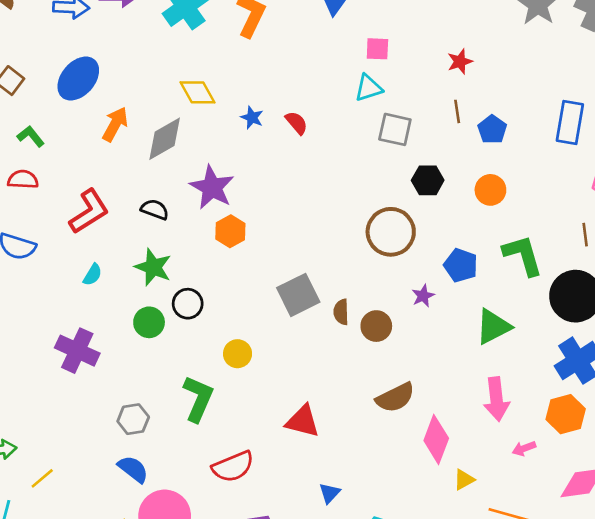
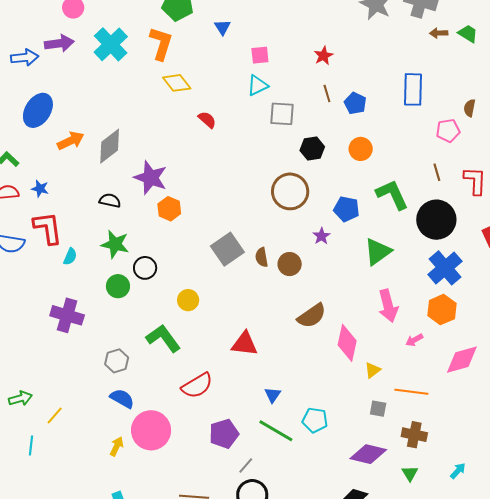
yellow diamond: (197, 92) -> (177, 83), moved
blue star: (252, 118) -> (40, 189), moved
orange arrow: (115, 124) -> (71, 141), turned 44
red L-shape: (89, 212) -> (48, 228), moved, turned -57
green L-shape: (198, 399) -> (163, 338), turned -51

